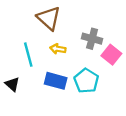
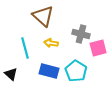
pink square: (111, 55) -> (98, 48), turned 36

